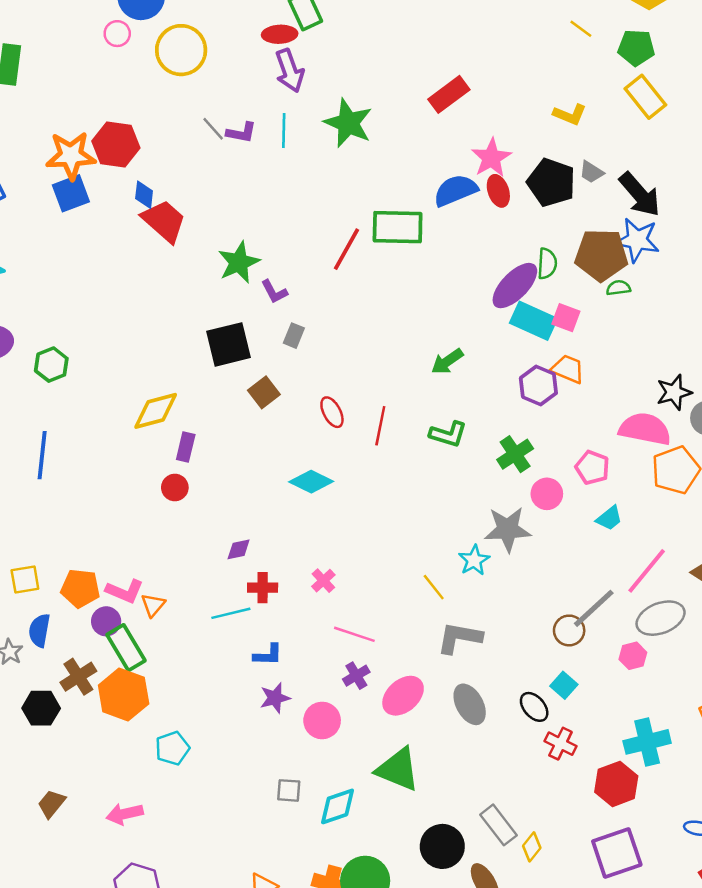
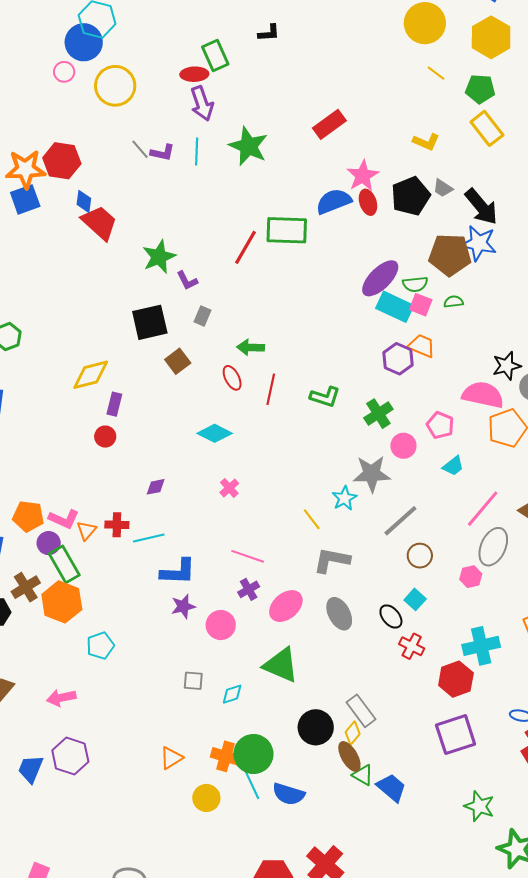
black pentagon: (551, 182) -> (411, 196), turned 30
green semicircle: (547, 264) -> (415, 284), moved, turned 80
green semicircle: (618, 288) -> (454, 302), moved
green arrow: (447, 361) -> (251, 347), moved, turned 36
pink cross: (323, 581) -> (229, 488), moved
red cross: (263, 588) -> (117, 525), moved
gray line: (594, 608) -> (400, 521), moved
gray ellipse: (661, 618) -> (493, 547), turned -45
blue L-shape: (268, 655) -> (178, 572), size x1.5
cyan diamond: (337, 806) -> (232, 694), size x0.7
yellow diamond: (532, 847) -> (353, 733), moved

